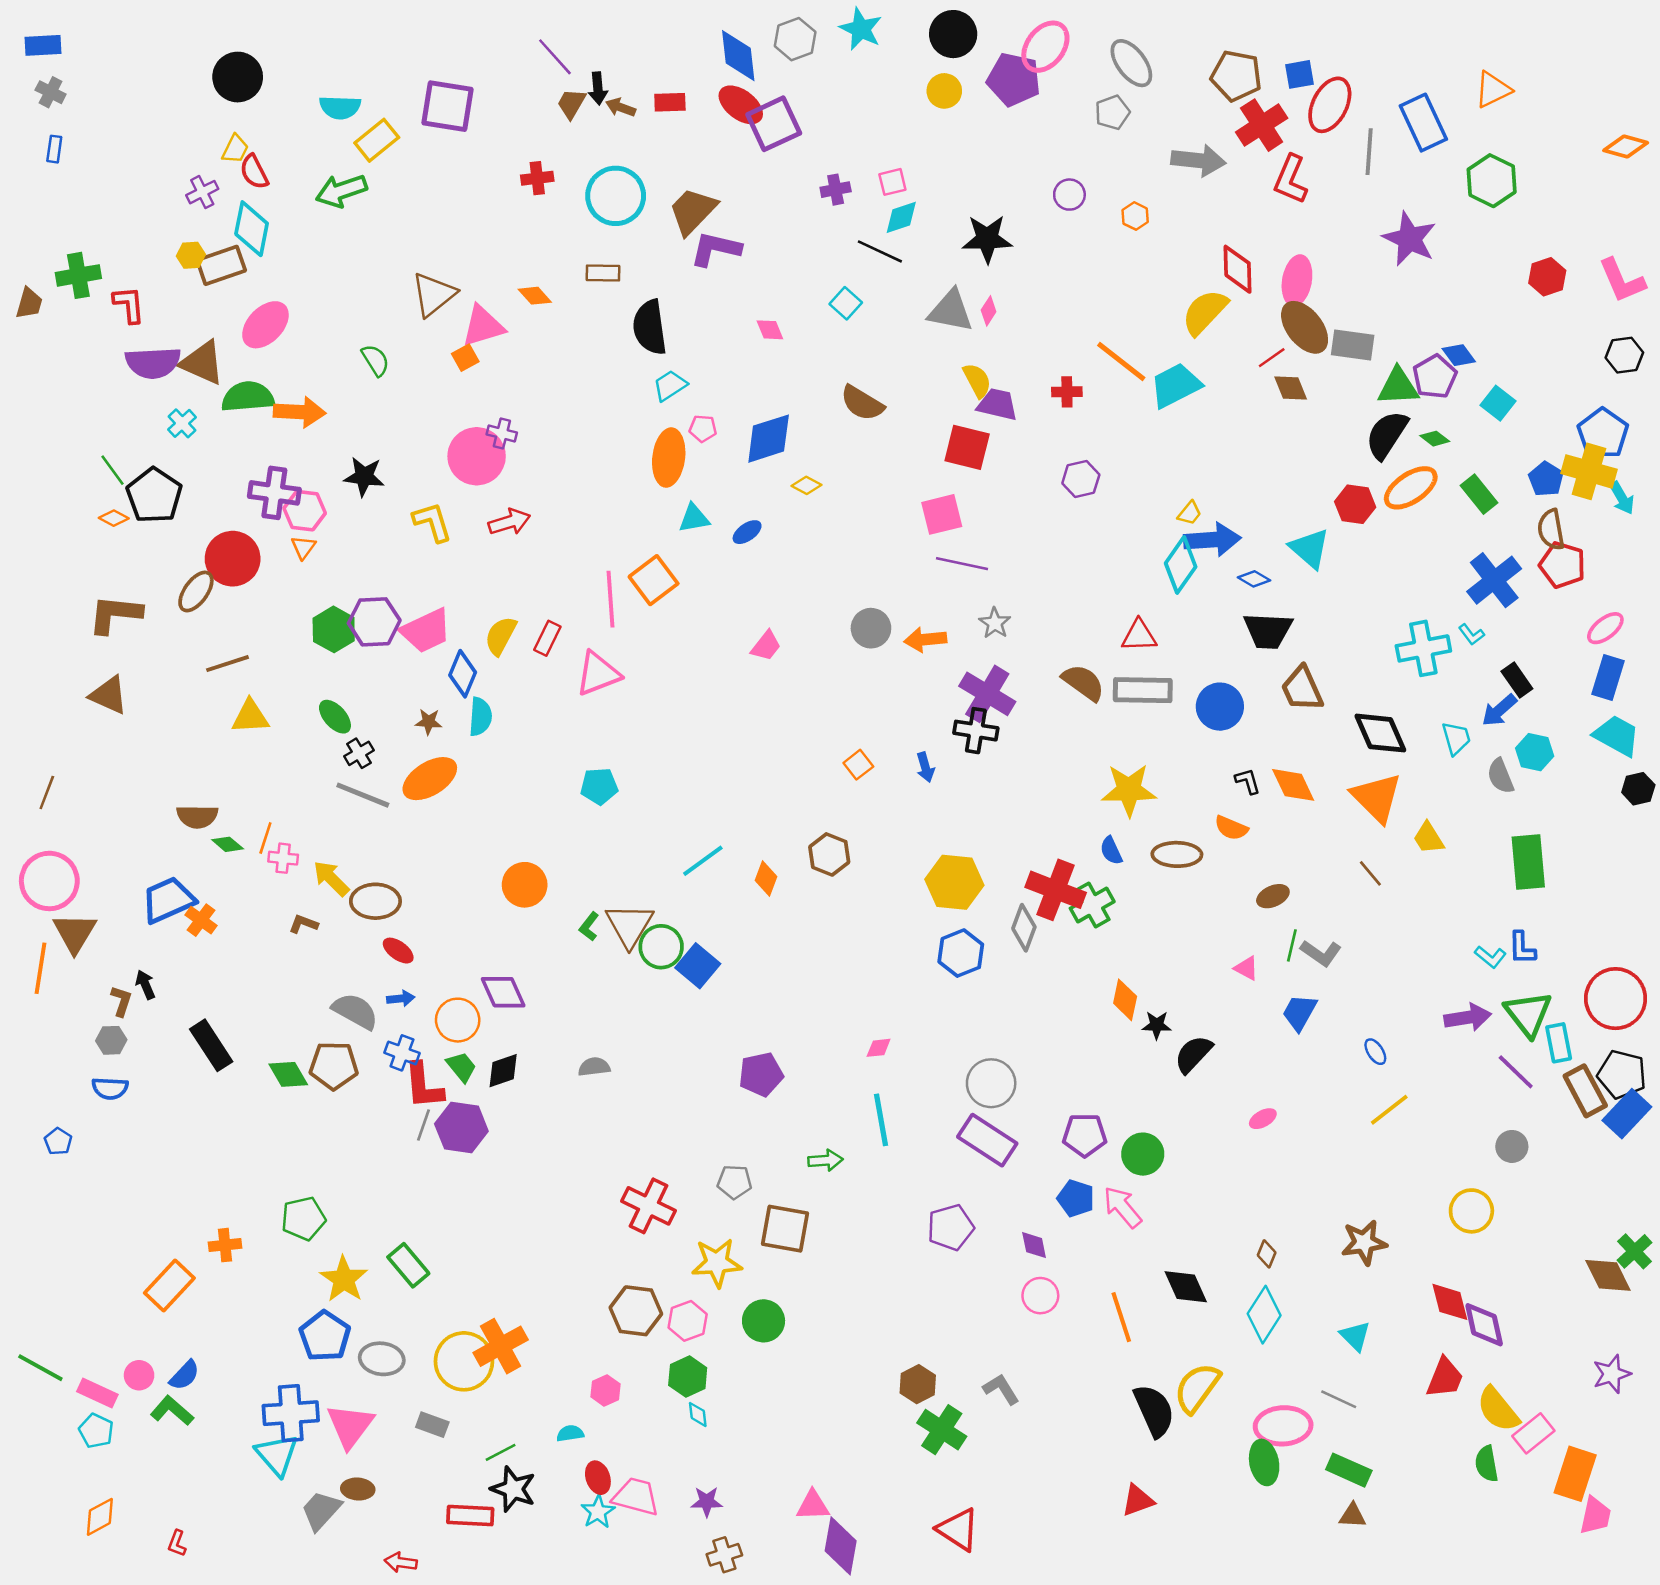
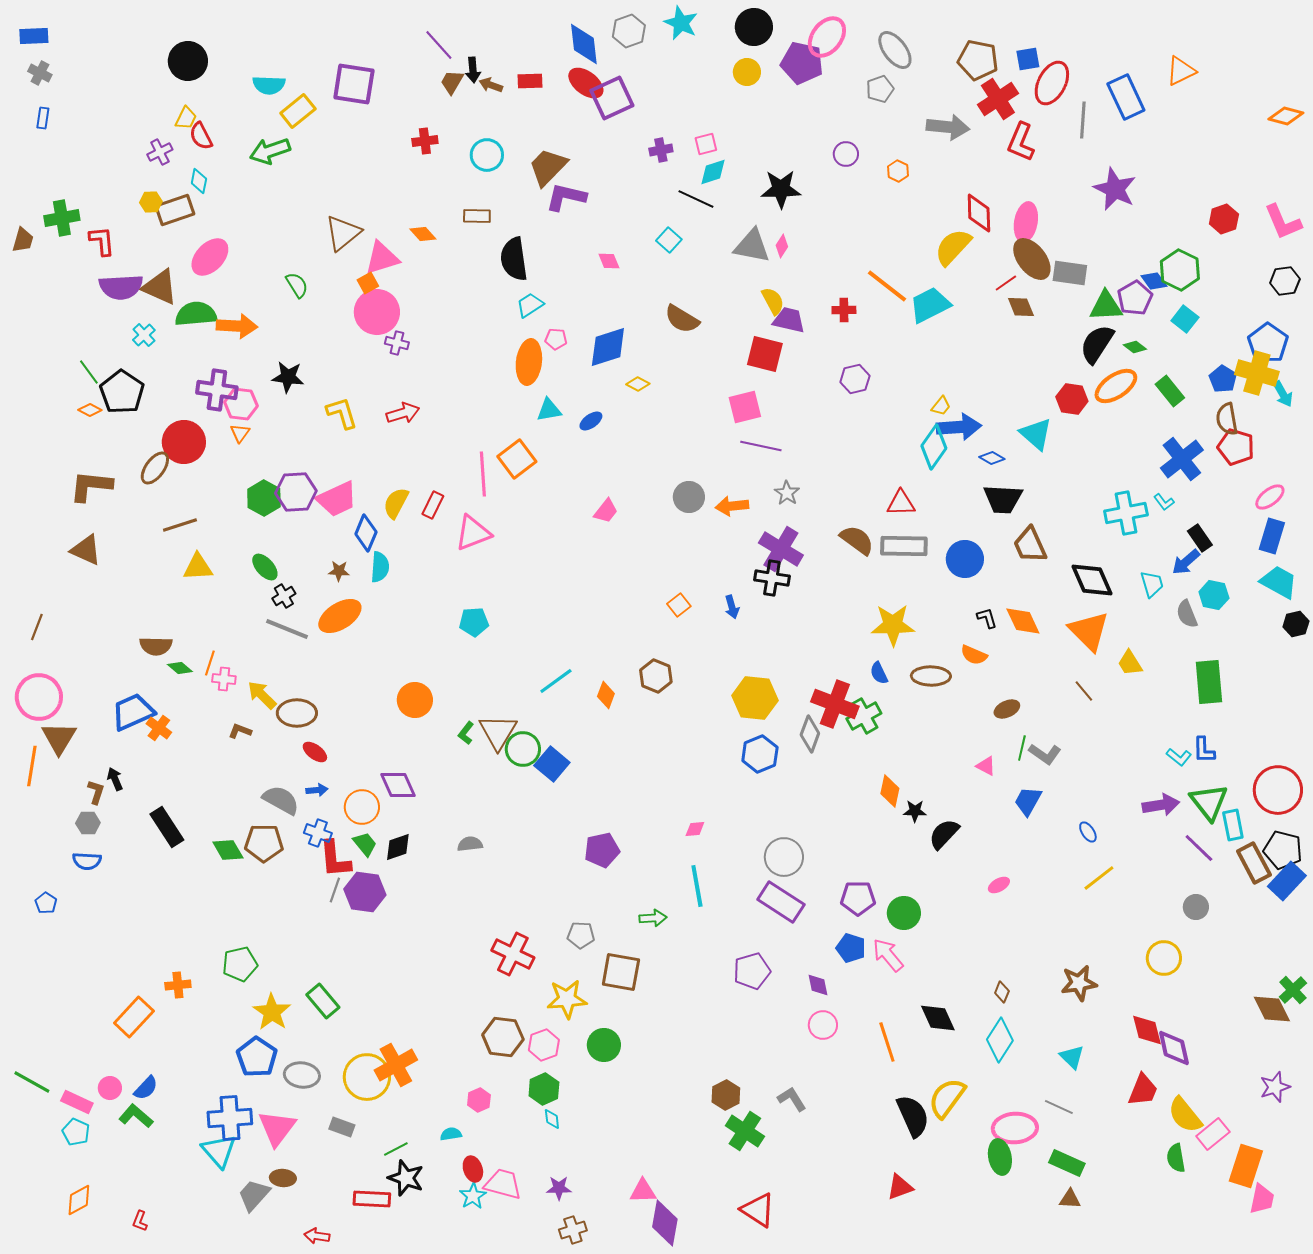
green hexagon: (1492, 181) -> (1180, 270), moved
cyan circle: (616, 196) -> (487, 155), size x0.7
cyan diamond: (252, 229) -> (199, 181), size x0.6
pink circle: (477, 456) -> (377, 312), moved

